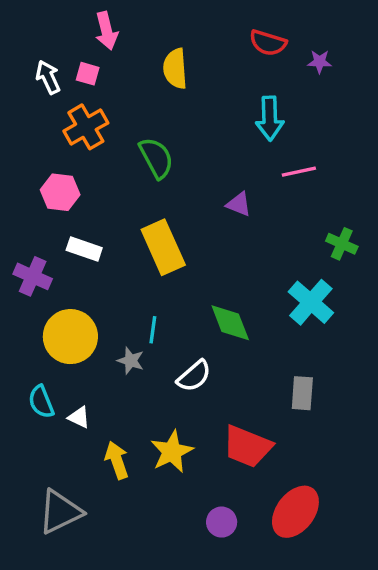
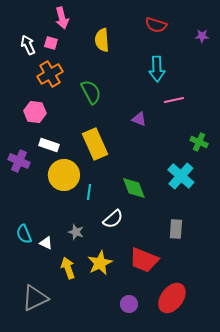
purple star: (319, 62) -> (202, 36), moved
yellow circle: (70, 337) -> (64, 175), moved
gray star: (131, 361) -> (76, 232), moved

